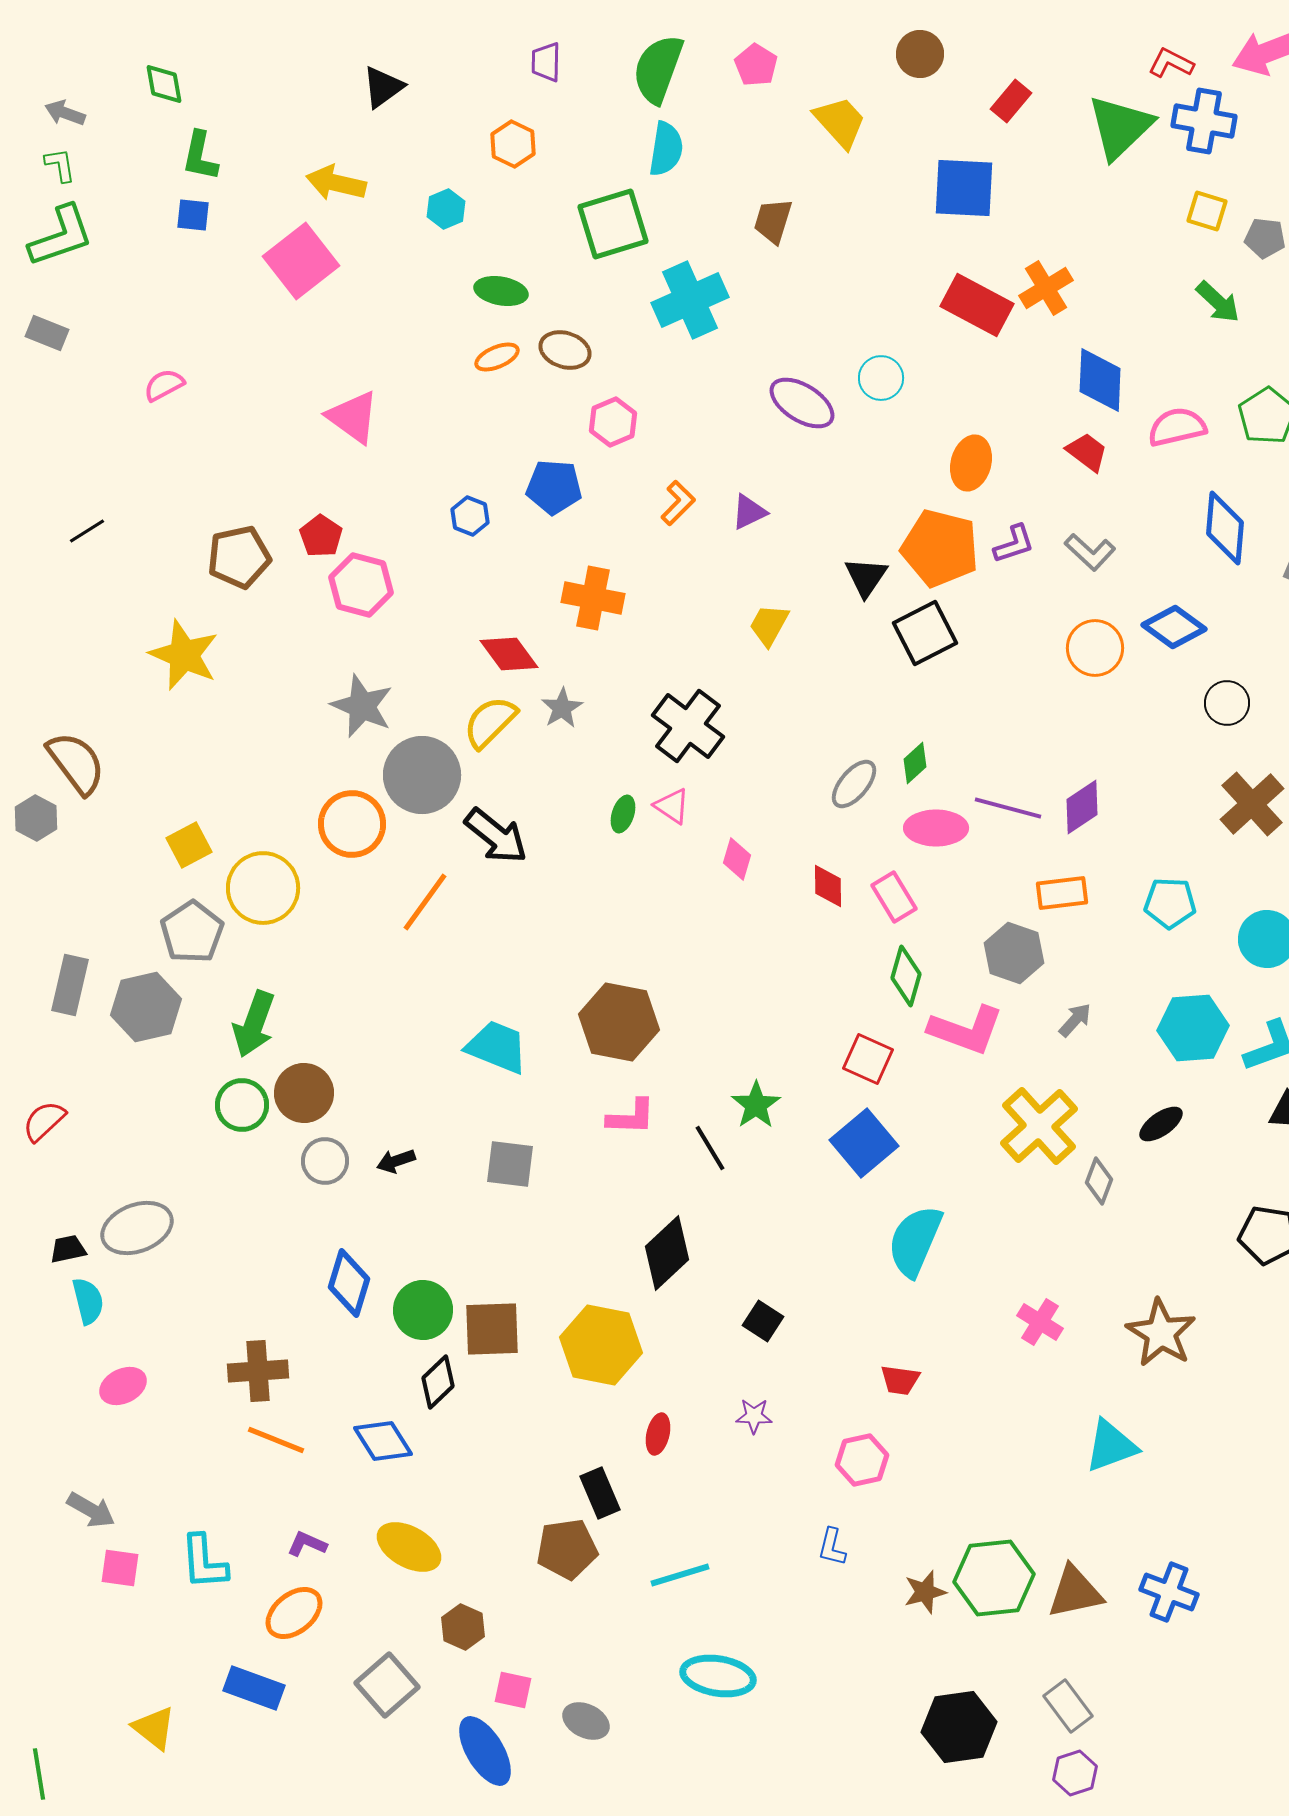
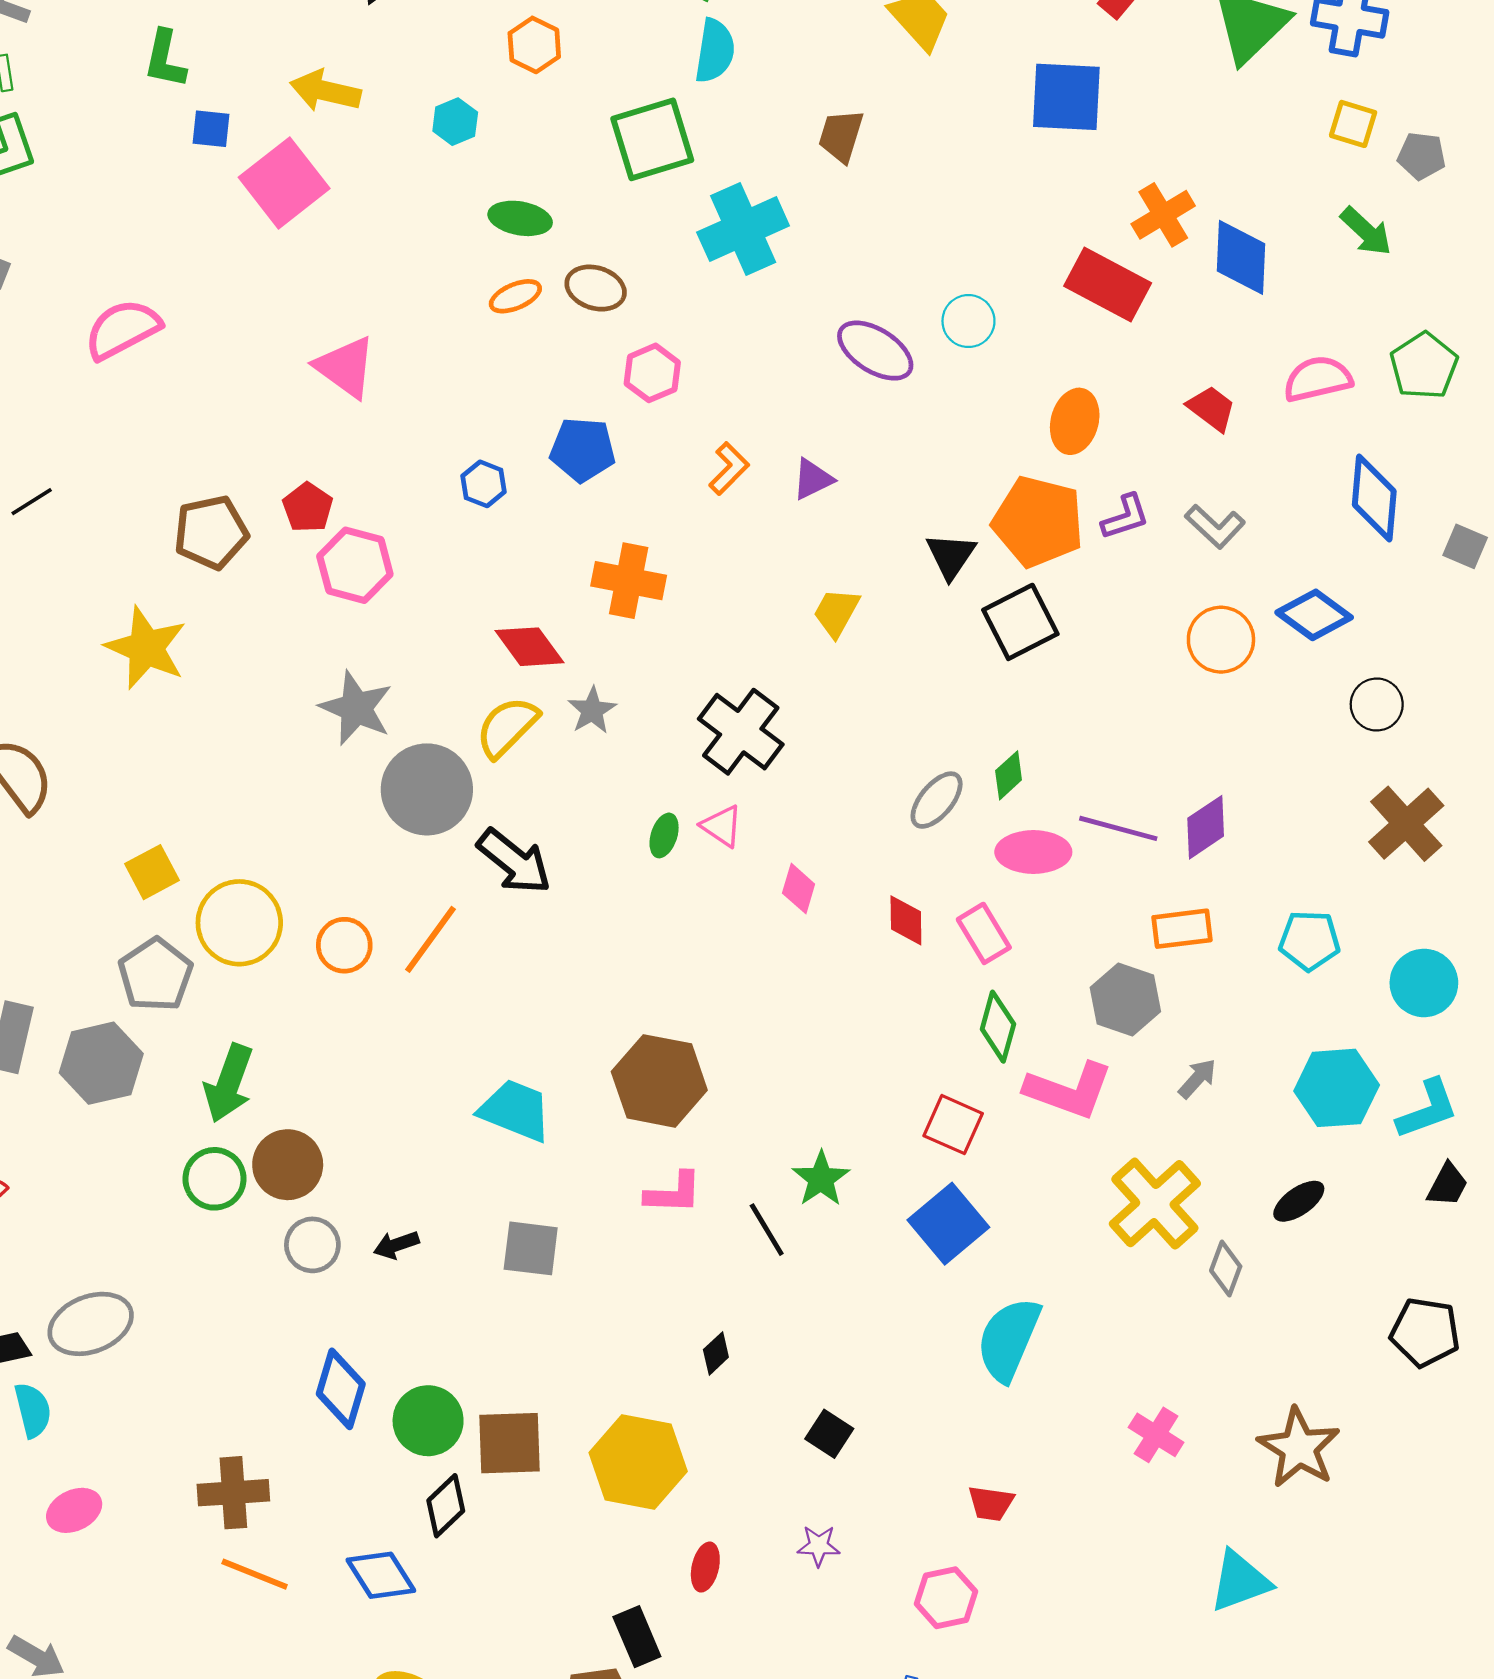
blue square: (193, 215) -> (211, 129), moved
red rectangle: (977, 305) -> (1108, 284), moved
blue diamond: (1100, 380) -> (1241, 257), moved
pink semicircle: (164, 385) -> (122, 329), size x1.6
orange circle: (352, 824) -> (344, 945), moved, size x0.7
black diamond: (667, 1253) -> (716, 1353), size x0.5

